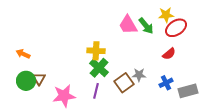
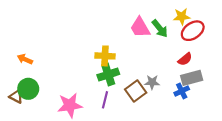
green cross: (99, 68) -> (108, 75), turned 30
brown triangle: (39, 79) -> (16, 96), moved, turned -32
gray rectangle: (188, 91) -> (192, 78), moved

